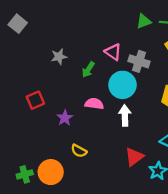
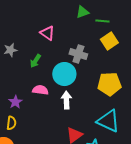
green triangle: (144, 21) -> (82, 12), moved
pink triangle: (113, 52) -> (47, 33), moved
yellow semicircle: (79, 151) -> (11, 123), moved, turned -112

